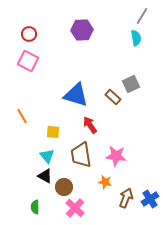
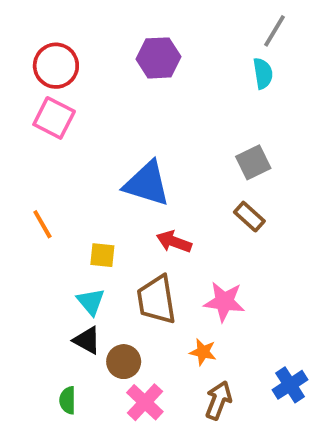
red circle: (29, 34) -> (56, 66), size x1.5
brown rectangle: (113, 97) -> (249, 217), moved
red arrow: (90, 125) -> (174, 242), turned -36
brown arrow: (126, 198) -> (218, 400), moved

